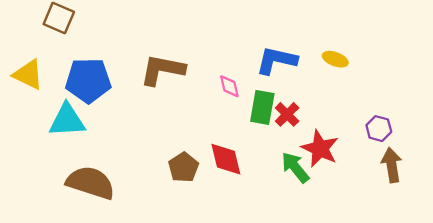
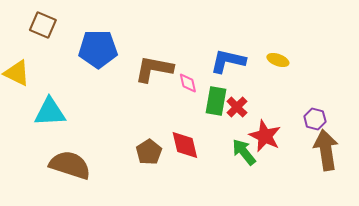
brown L-shape: (162, 70) -> (154, 69), moved
blue pentagon: (88, 80) -> (98, 49), moved
brown arrow: (392, 165) -> (326, 150), size x1.4

